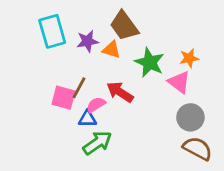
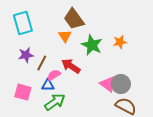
purple star: (87, 41) -> (26, 55), moved
orange triangle: (111, 50) -> (65, 36), turned 40
pink triangle: (179, 82) -> (108, 84), moved
pink square: (63, 98) -> (23, 92), moved

